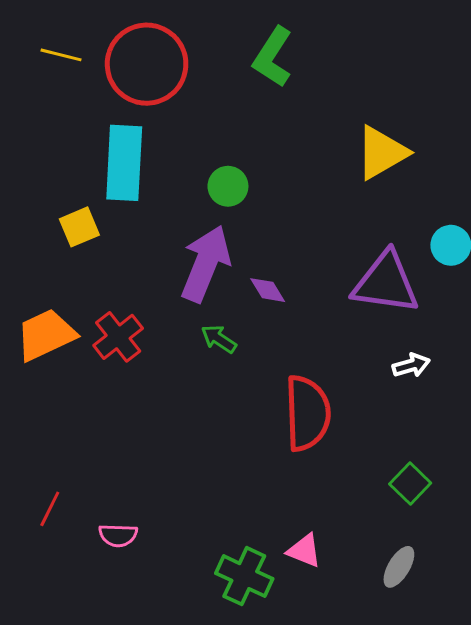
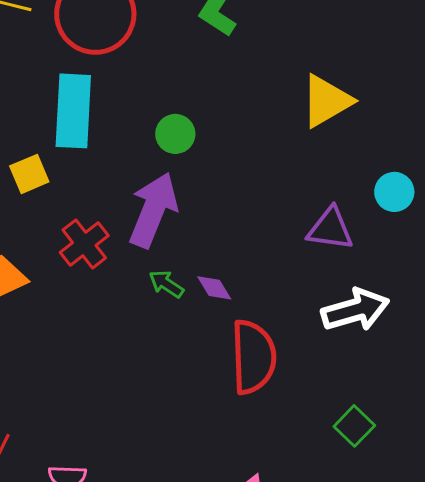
purple triangle: (386, 283) -> (330, 229), size x0.7
purple diamond: (268, 290) -> (214, 288), moved
red cross: (118, 337) -> (84, 244), moved
white arrow: (411, 365) -> (355, 310), size x1.8

